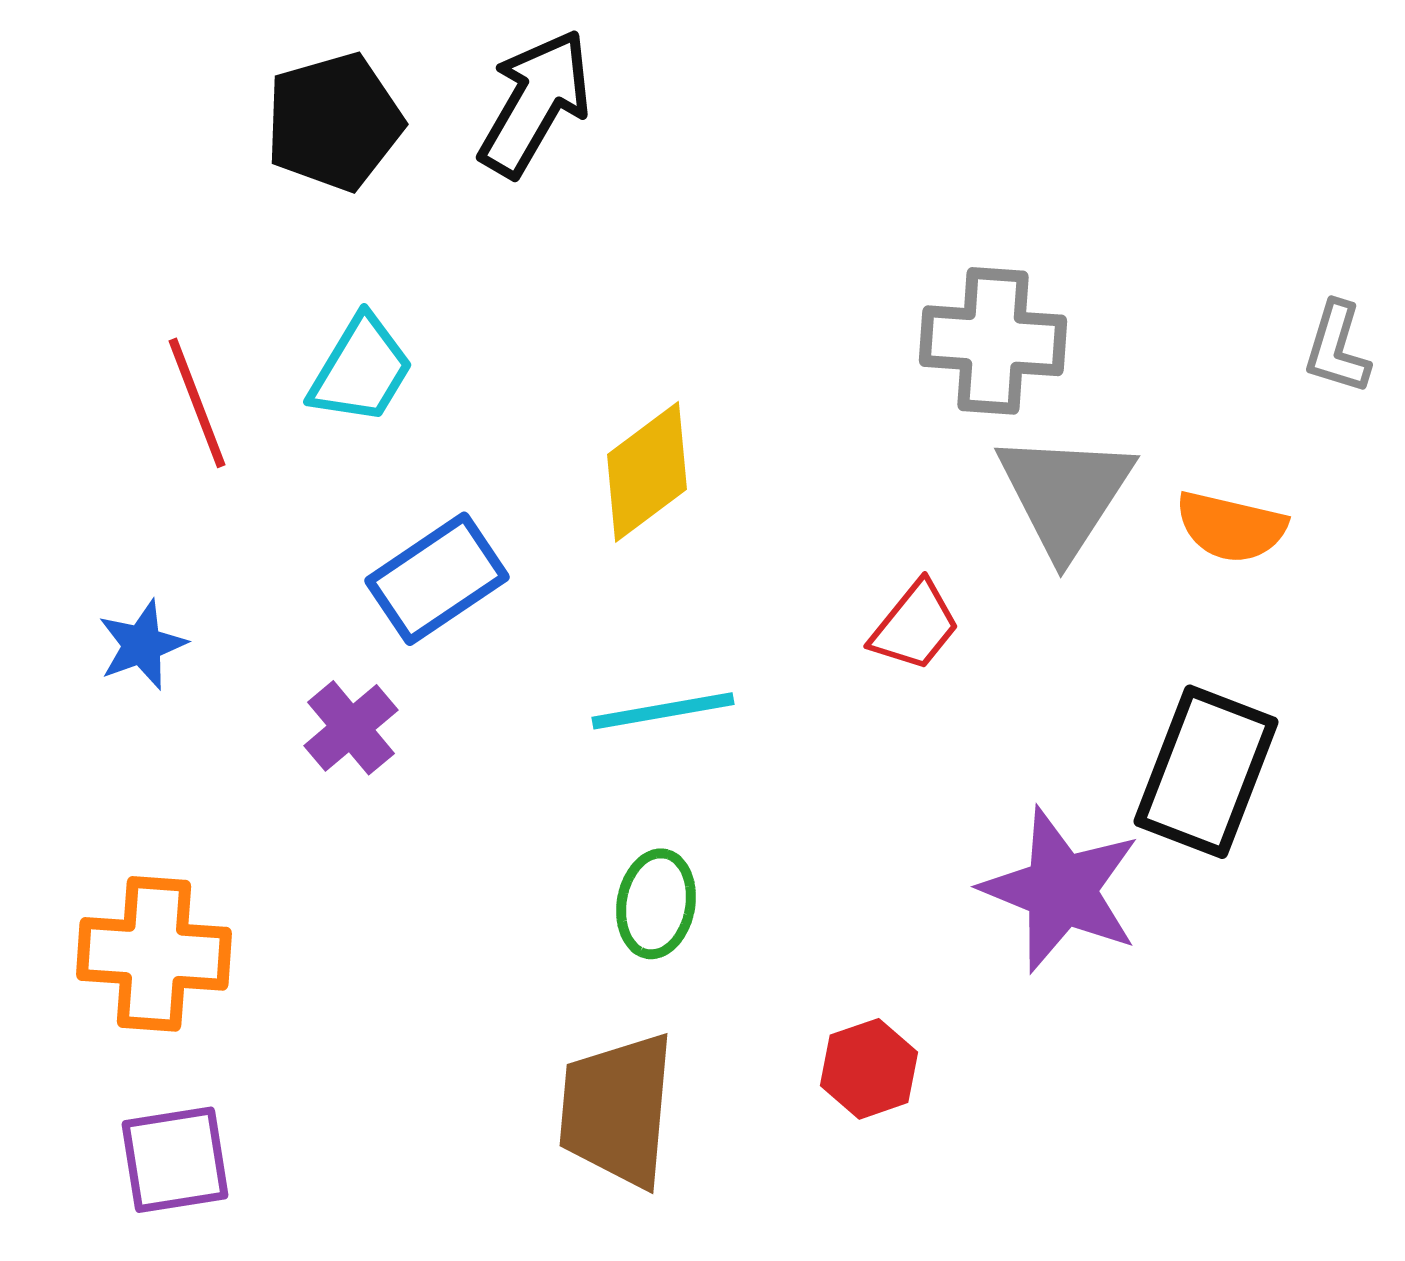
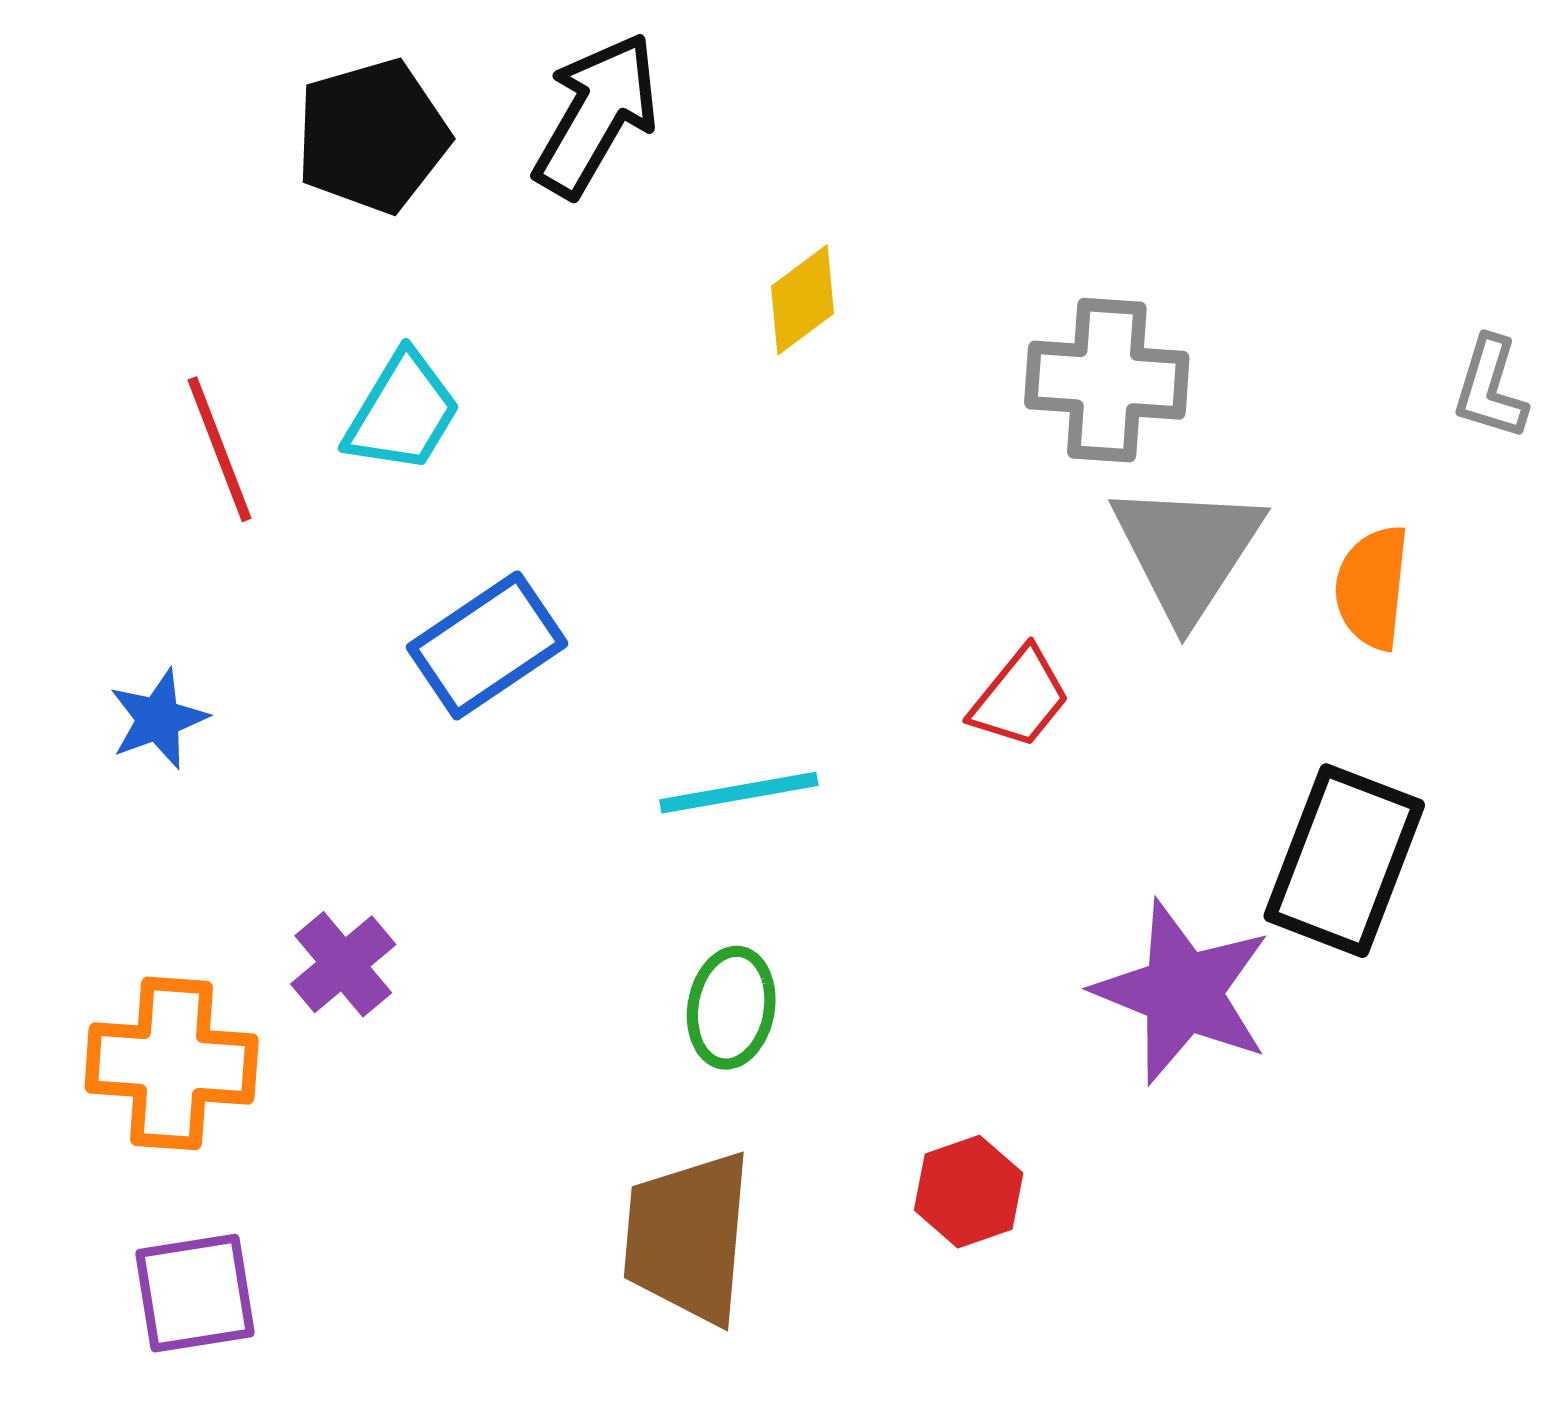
yellow diamond: (647, 472) -> (803, 300), moved, size x0.7
orange semicircle: (1231, 527) -> (1372, 587), turned 83
purple cross: (351, 728) -> (343, 964), moved

